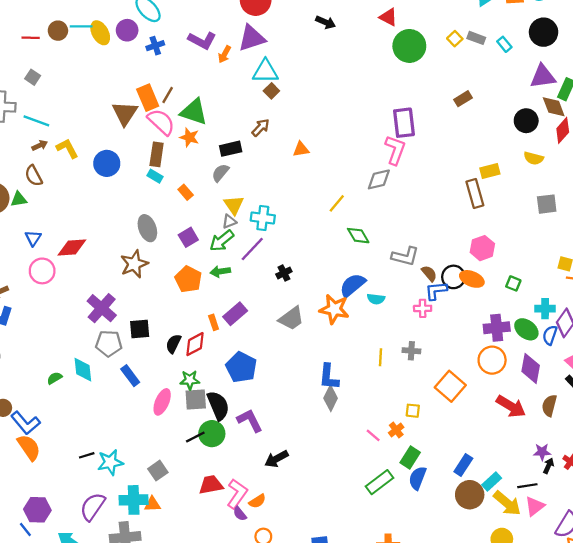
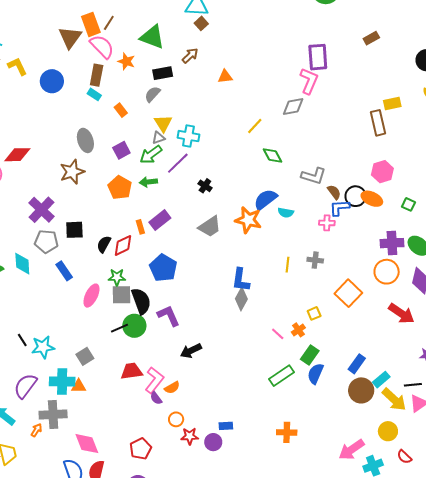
green triangle: (194, 112) -> (152, 37), moved
black cross: (284, 273) -> (205, 186), turned -32
yellow square: (413, 411) -> (314, 313), turned -32
black line: (87, 455) -> (22, 340), turned 72

